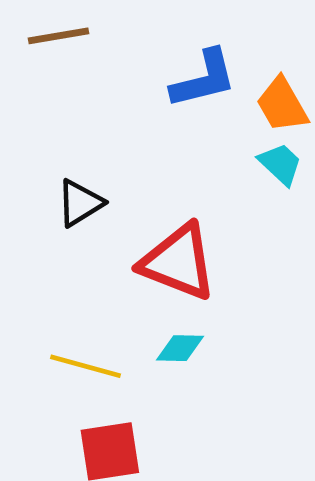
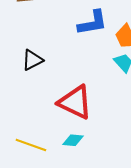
black triangle: (80, 203) -> (32, 60), moved

